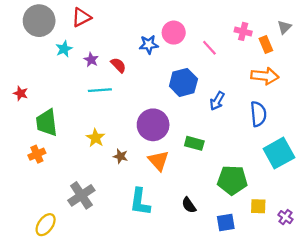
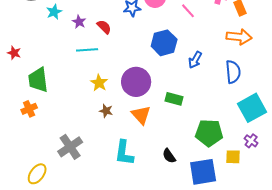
yellow star: (96, 138) -> (99, 83), moved
purple cross: (285, 217) -> (251, 141), moved
blue square: (226, 223) -> (203, 172), size x1.6

